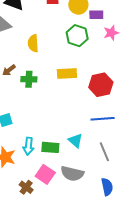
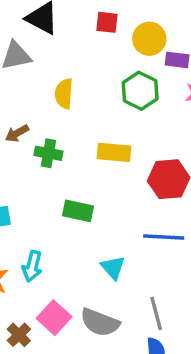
green rectangle: (50, 147) -> (78, 211), moved
gray line: (104, 152) -> (156, 313), moved

